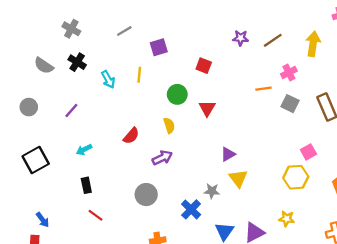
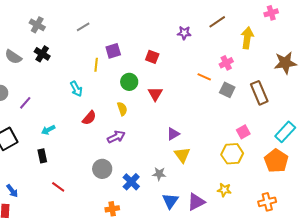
brown line: (273, 40) -> (217, 22), moved
purple square: (159, 47) -> (113, 51), moved
cyan arrow: (108, 79) -> (76, 89), moved
orange line: (264, 89) -> (204, 77), turned 32
purple line: (71, 110) -> (25, 103), moved
black rectangle: (86, 185) -> (42, 156), moved
gray star: (212, 191) -> (159, 174), moved
blue cross: (191, 209) -> (131, 182), moved

